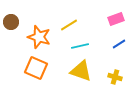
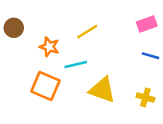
orange star: (39, 37) -> (49, 47), size x0.7
blue line: (119, 44) -> (151, 56), turned 48
cyan line: (80, 46) -> (76, 65), moved

